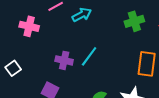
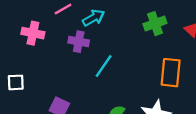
purple cross: (64, 60) -> (79, 42), moved
white square: (13, 68) -> (16, 82), turned 35

